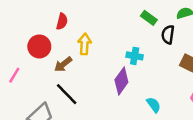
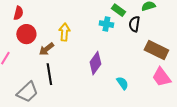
red semicircle: (62, 21) -> (18, 13), moved
cyan cross: (135, 56) -> (106, 24), moved
black line: (67, 94) -> (49, 74), turned 35

